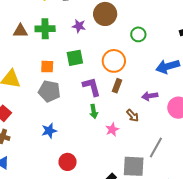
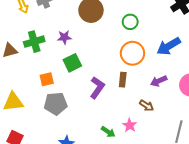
purple star: (79, 26) -> (64, 37), moved
orange circle: (114, 61) -> (132, 53), moved
purple L-shape: (92, 87) -> (97, 88), turned 65
green arrow: (94, 111) -> (108, 132), moved, turned -32

